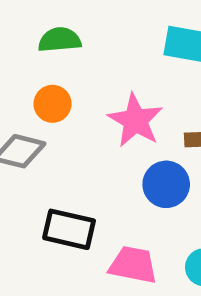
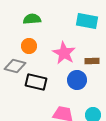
black rectangle: (69, 229) -> (36, 82), moved

